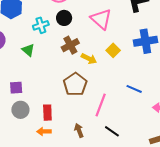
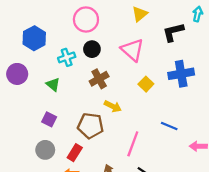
yellow arrow: (89, 59) -> (113, 106), moved
brown pentagon: (75, 84) -> (91, 126), moved, turned -30
purple square: (16, 88) -> (49, 119), moved, turned 32
red rectangle: (47, 113) -> (75, 153), turned 35

